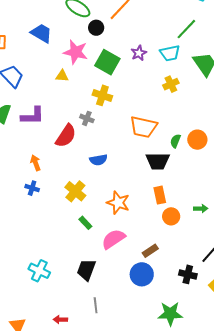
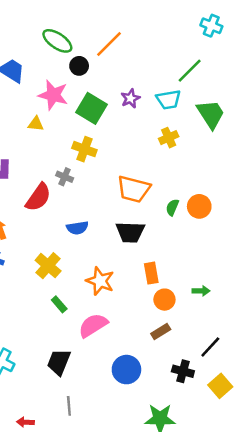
black trapezoid: (158, 161) -> (130, 232), moved
brown rectangle: (150, 251) -> (161, 332), moved

